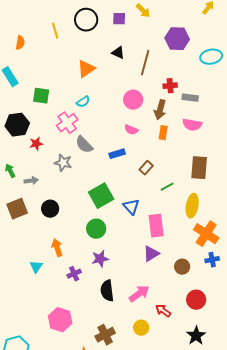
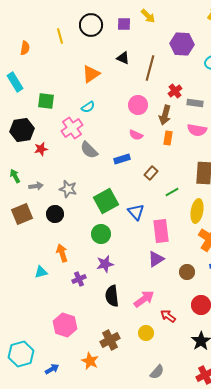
red cross: (170, 86) -> (175, 91), turned -32
gray star: (63, 163) -> (68, 189), moved
cyan triangle: (36, 267) -> (41, 272), turned 40

